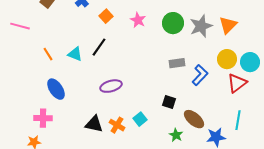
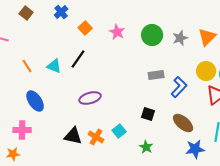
gray star: (201, 26) -> (180, 38), size x0.7
brown ellipse: (194, 119) -> (183, 123), moved
green star: (176, 135) -> (146, 147), moved

